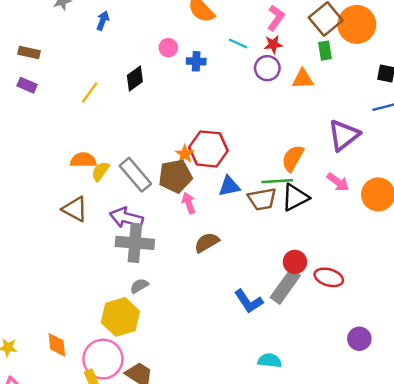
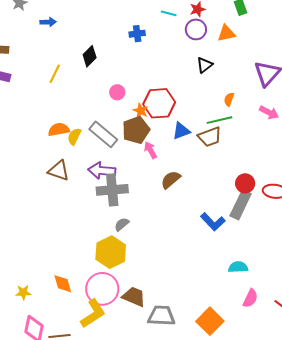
blue arrow: (103, 21) -> (48, 22), moved, turned 77
pink circle: (168, 48) -> (117, 92), moved
orange semicircle: (293, 158) -> (229, 99), size x0.6
black triangle: (295, 197) -> (205, 65), moved, size x0.7

